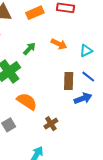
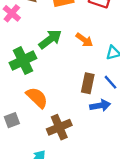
green arrow: (29, 49) -> (50, 39), size x1.5
brown cross: (51, 124) -> (59, 127), size x1.5

